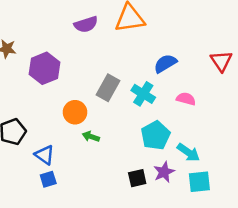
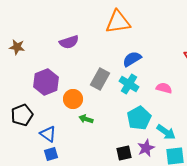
purple semicircle: (86, 24) -> (69, 42), moved
blue semicircle: (165, 63) -> (132, 59), moved
purple hexagon: (44, 68) -> (46, 82), moved

